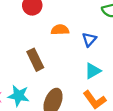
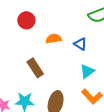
blue triangle: (89, 39) -> (80, 44), turned -32

